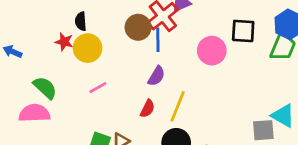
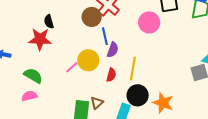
blue line: (158, 40) -> (105, 36), moved
red star: (64, 42) -> (40, 39), size x1.6
yellow circle: (88, 48) -> (88, 60), moved
pink semicircle: (34, 113) -> (29, 96), size x0.7

